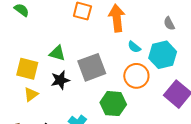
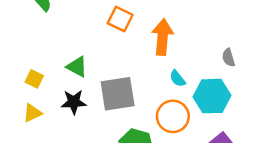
yellow square: (27, 69) -> (34, 79), size x0.6

